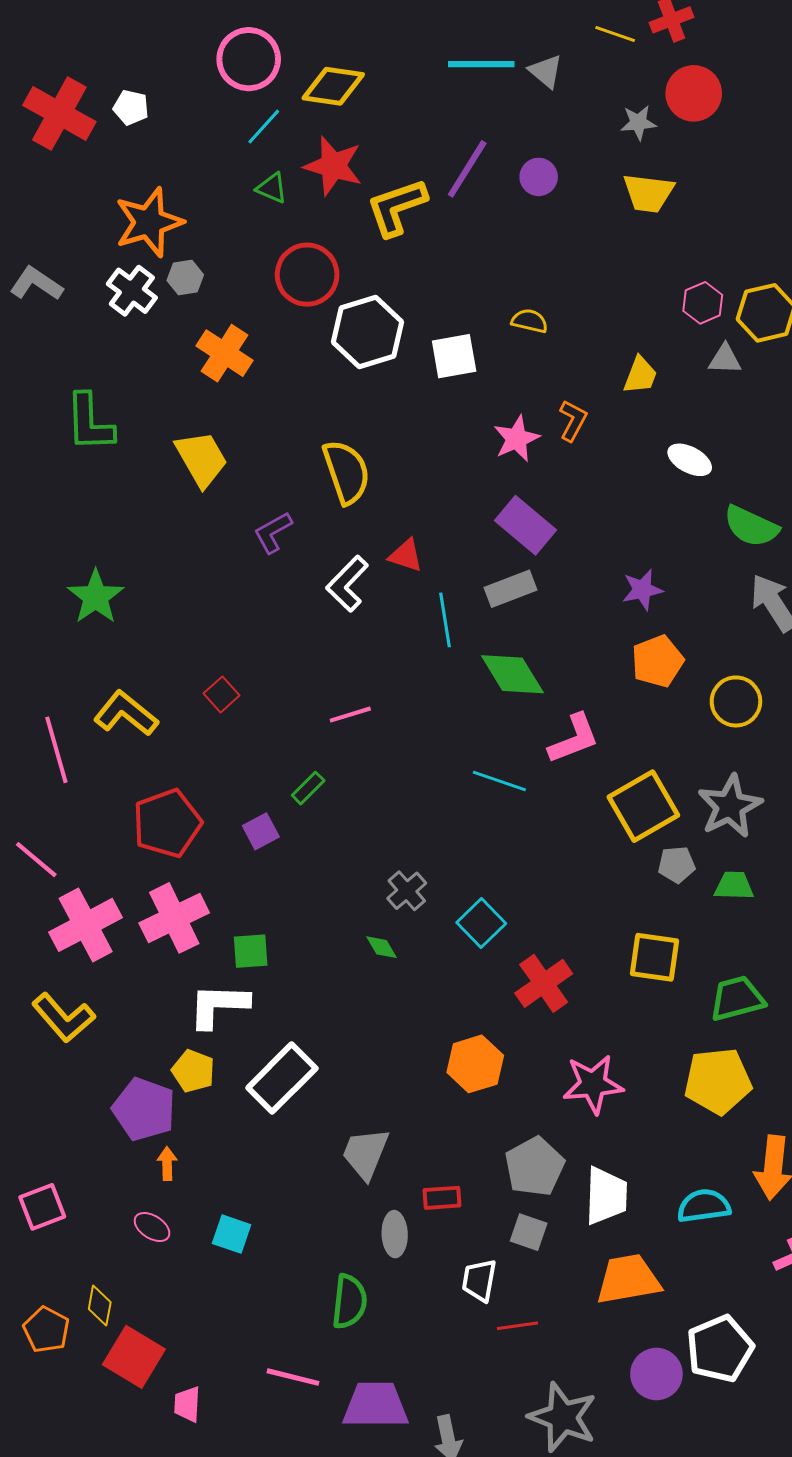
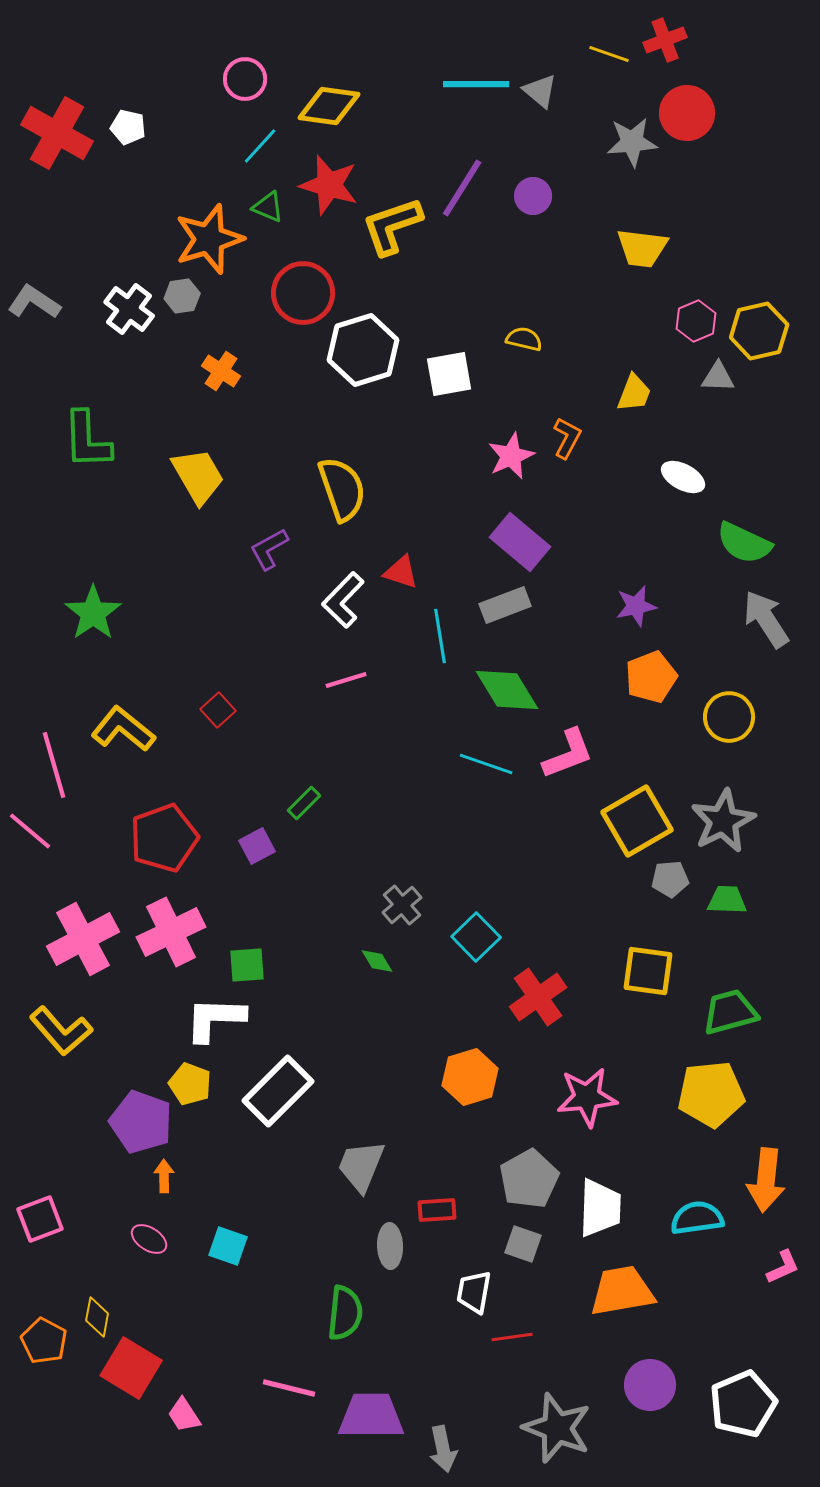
pink circle: (249, 59) -> (245, 79), size x0.7
gray star: (638, 123) -> (632, 142), size x1.4
yellow trapezoid: (648, 193) -> (642, 248), moved
orange star: (149, 222) -> (209, 239), moved
orange cross: (225, 353) -> (221, 371), size x0.7
pink line: (350, 715) -> (346, 680), moved
cyan line: (499, 781) -> (486, 764), moved
pink line: (36, 860) -> (30, 831), moved
white pentagon: (720, 1349) -> (743, 1404), moved
pink trapezoid: (187, 1404) -> (184, 1415), turned -36

